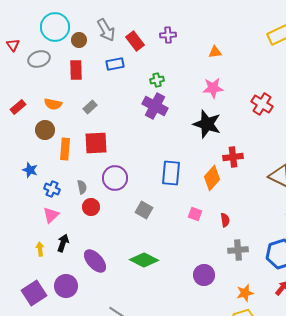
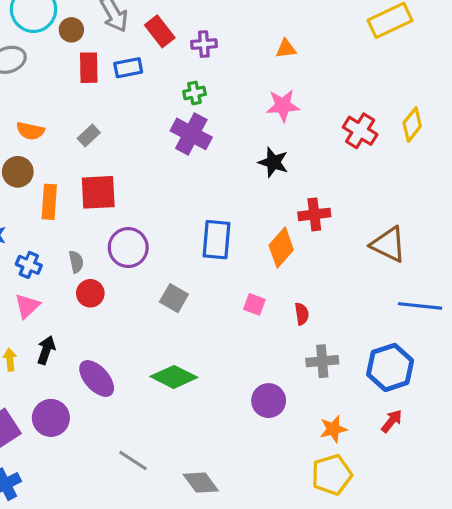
purple cross: (168, 35) -> (204, 44), moved
red rectangle: (76, 70) -> (89, 68), moved
black star: (207, 124) -> (273, 162), size x0.7

